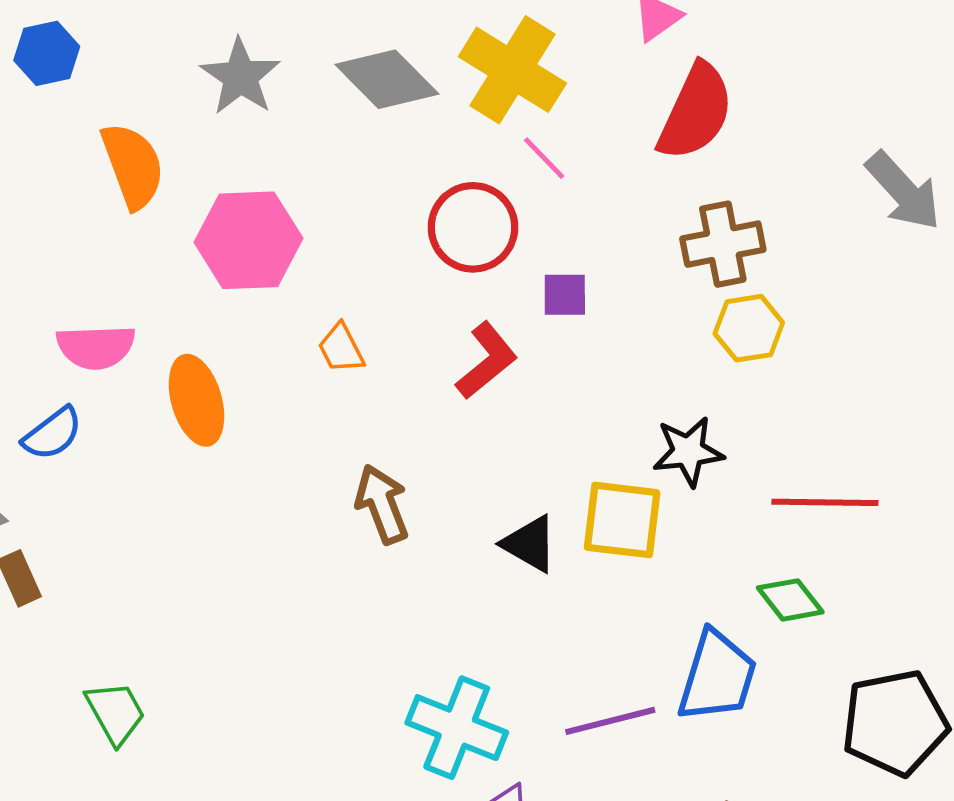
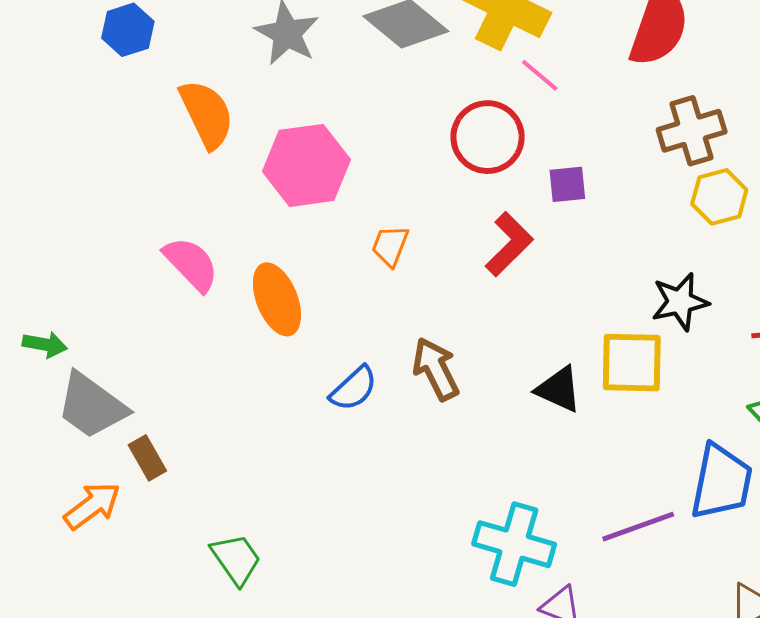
pink semicircle: (96, 347) -> (191, 264), turned -126
orange trapezoid: (341, 348) -> (390, 246), turned 54
blue semicircle: (53, 434) -> (354, 389), moved

